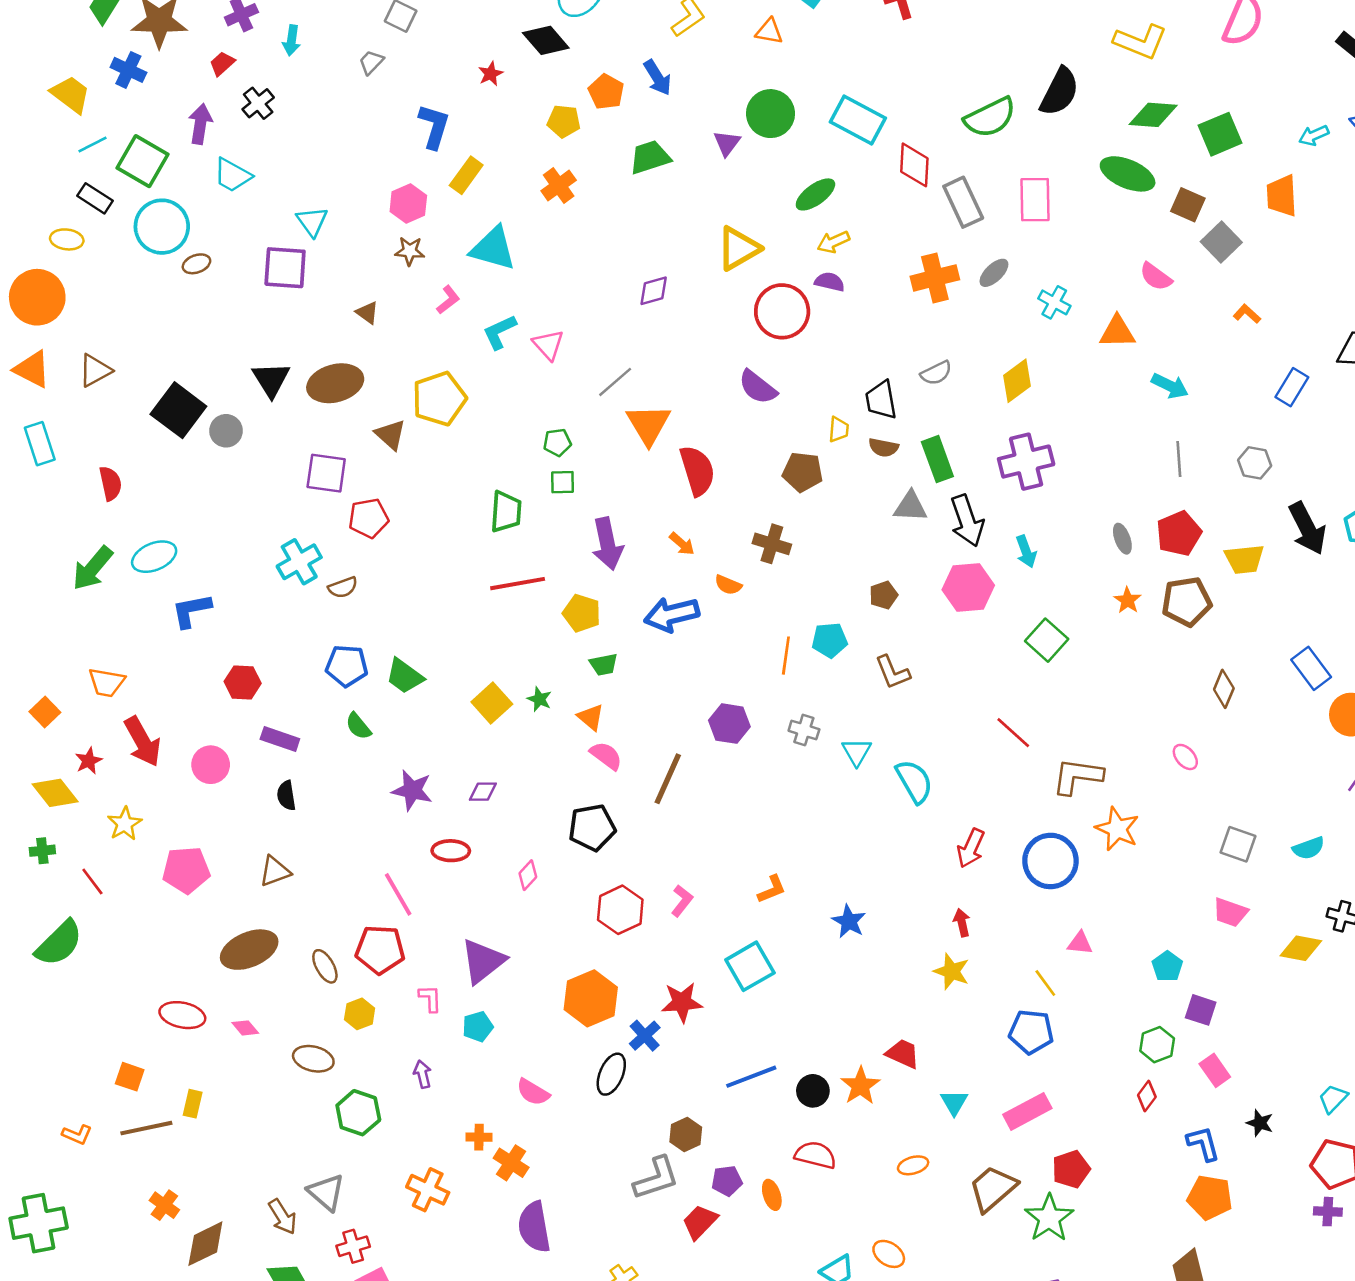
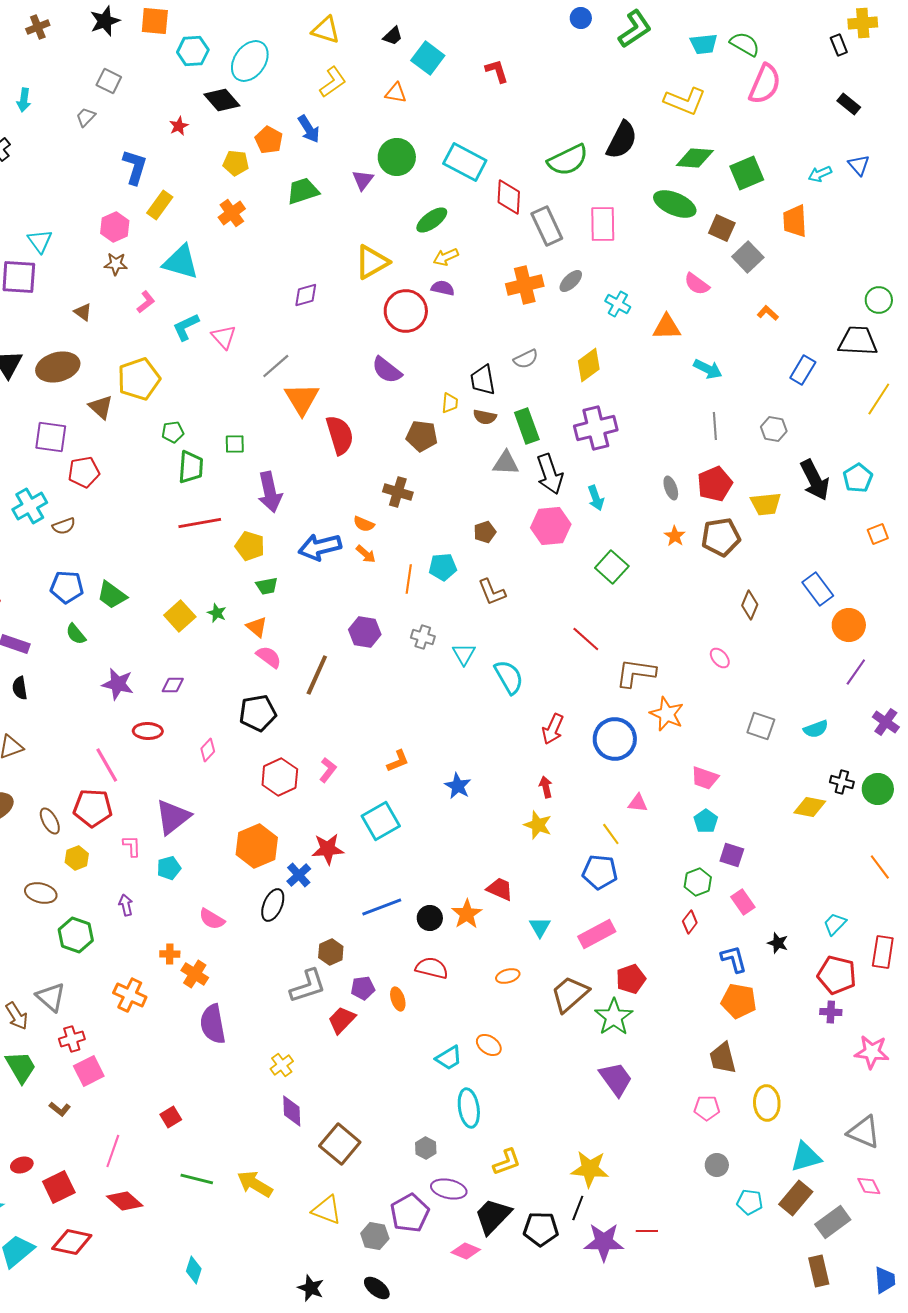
green pentagon: (557, 442) -> (173, 432), moved
orange arrow: (682, 544) -> (366, 554), moved
pink trapezoid: (1230, 912) -> (705, 778), moved

